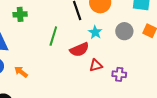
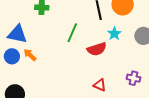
red triangle: (96, 65) -> (100, 85), moved, turned 32
orange arrow: (21, 72) -> (30, 55), moved

